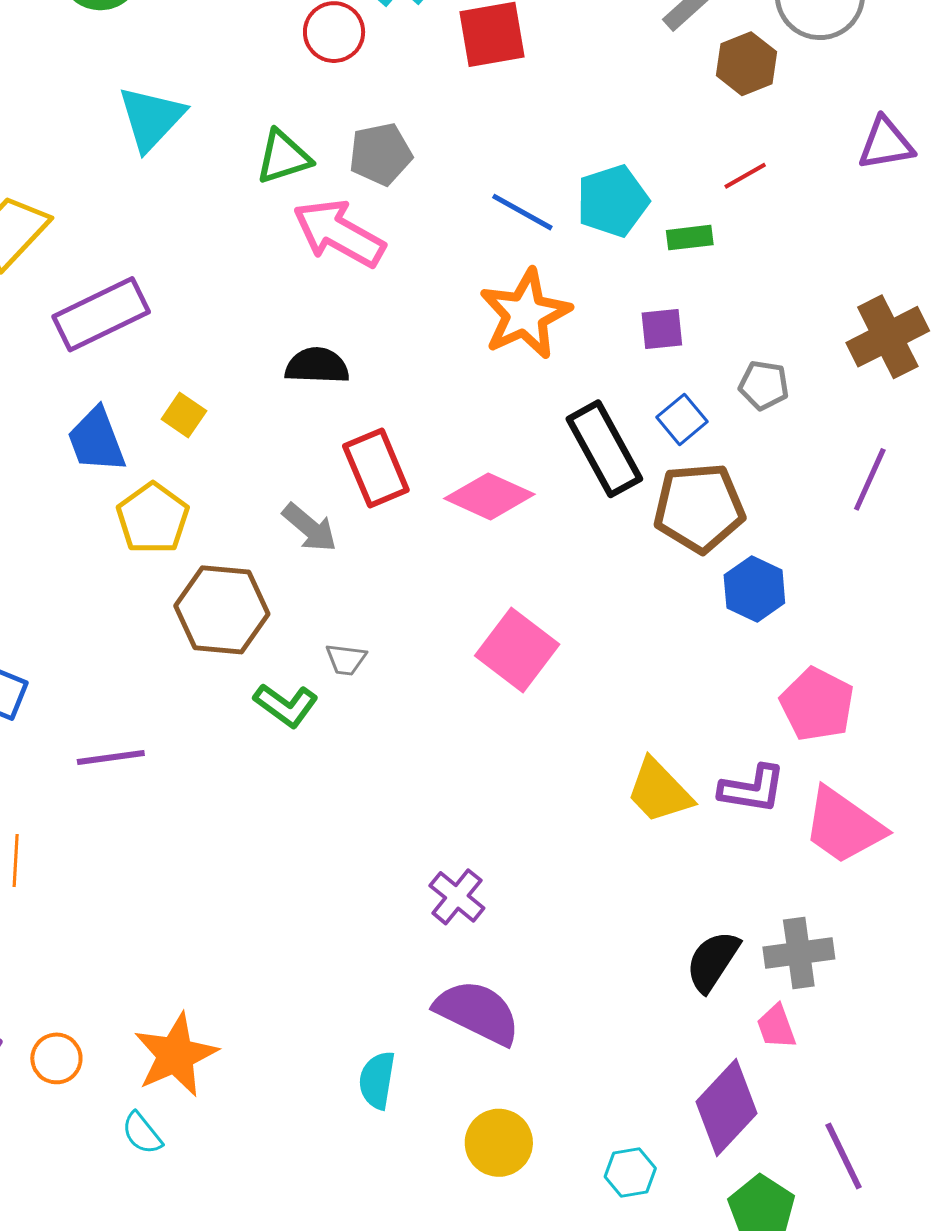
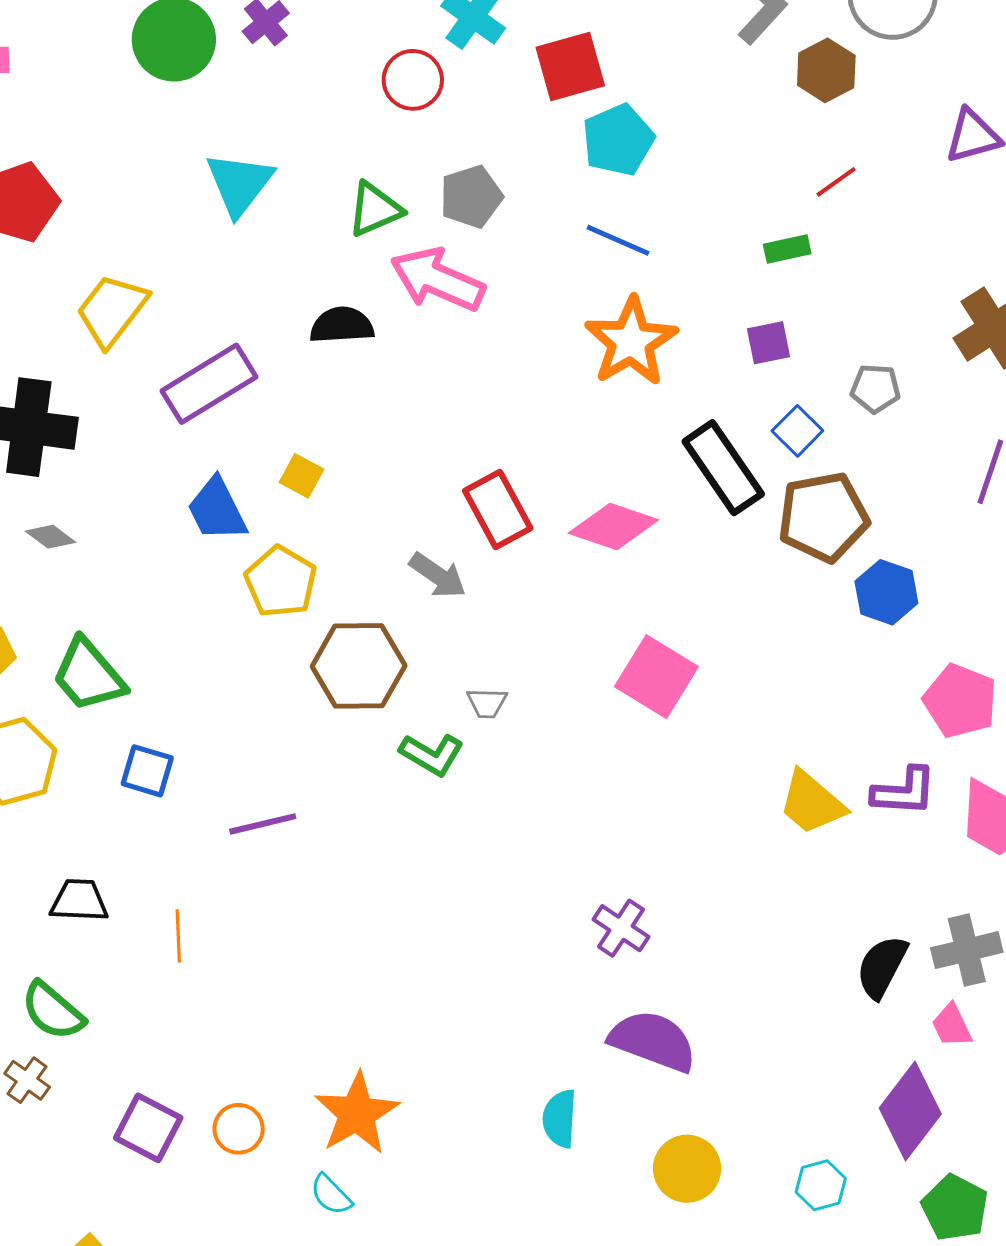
cyan pentagon: (613, 201) -> (618, 140), moved
black semicircle: (317, 366) -> (342, 325), moved

